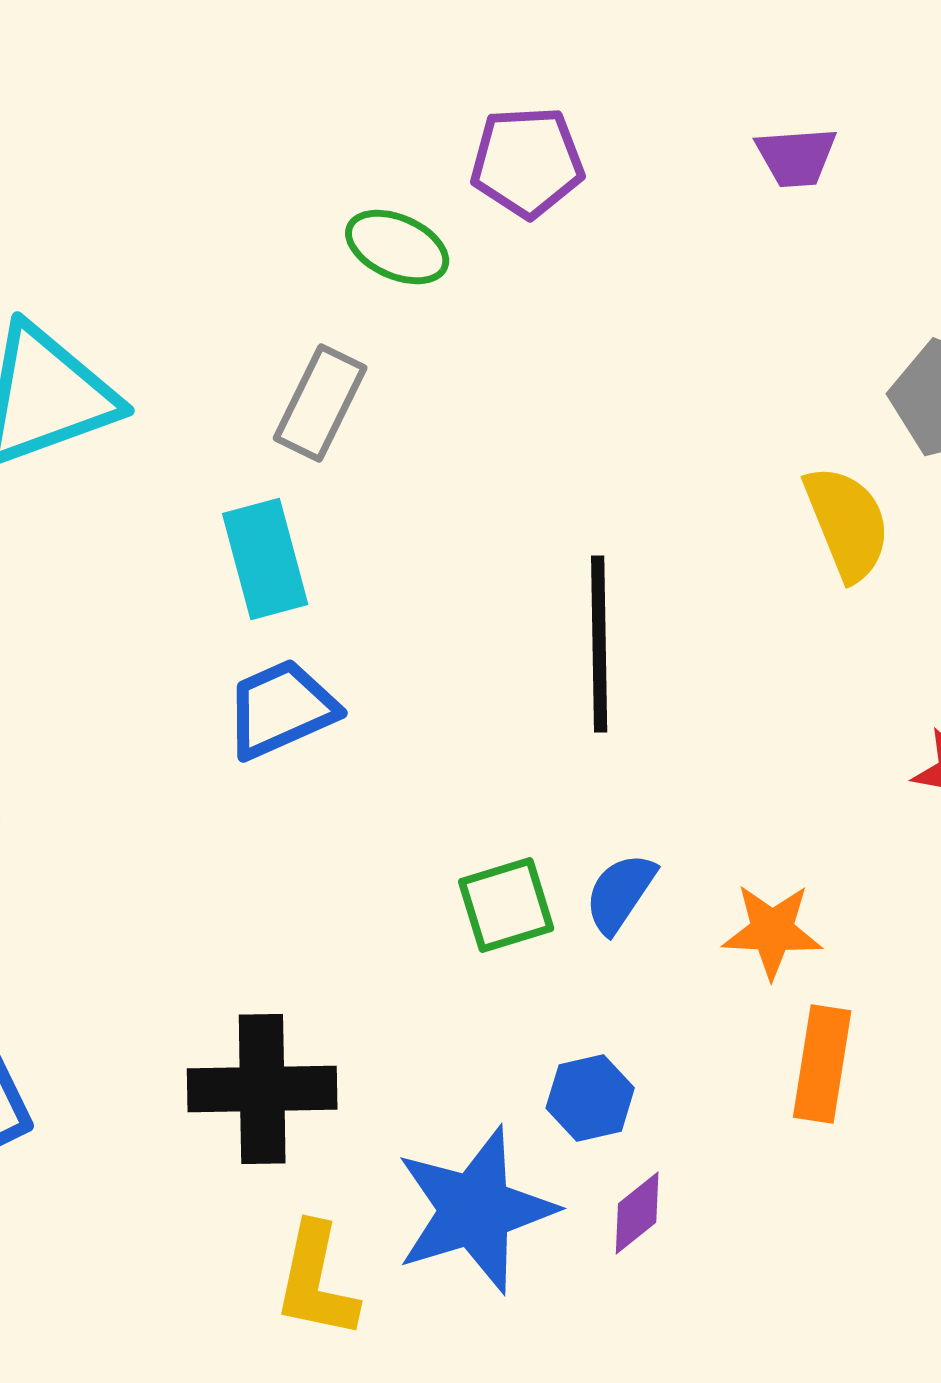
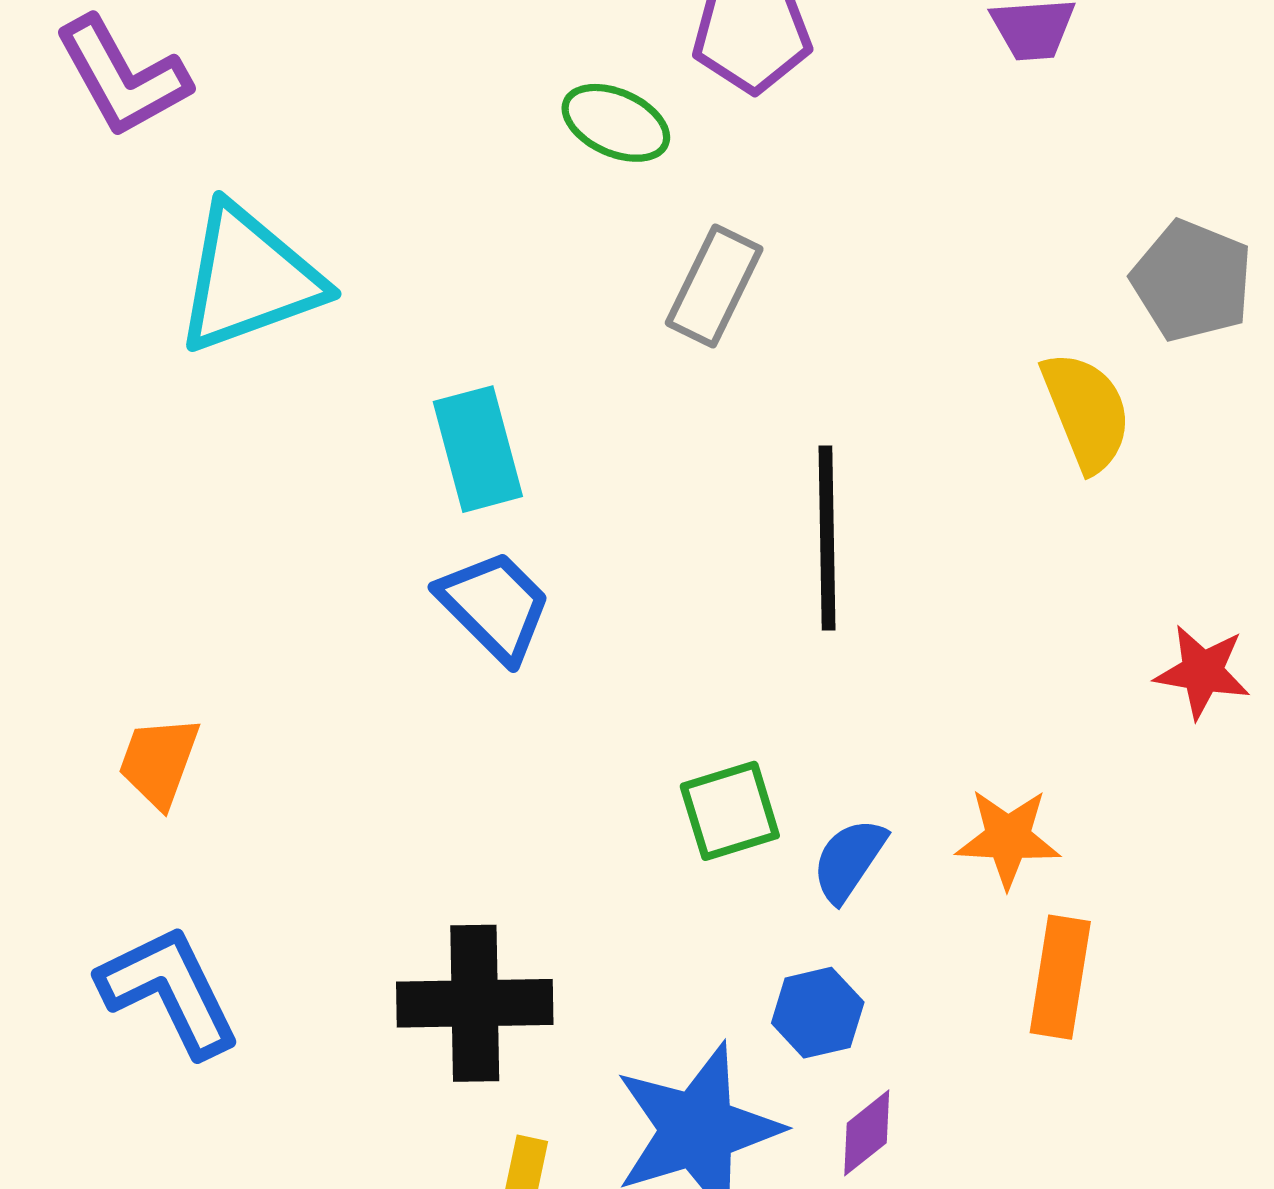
gray rectangle: (320, 403) -> (714, 286), moved
blue trapezoid: (281, 709) -> (495, 606), turned 69
blue semicircle: (620, 893) -> (849, 860), moved

